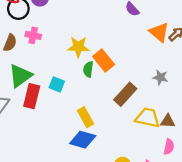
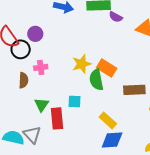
green semicircle: (88, 69) -> (96, 80), size x1.5
green triangle: (20, 76) -> (42, 105), size x0.7
brown rectangle: (125, 94) -> (134, 90), turned 65

